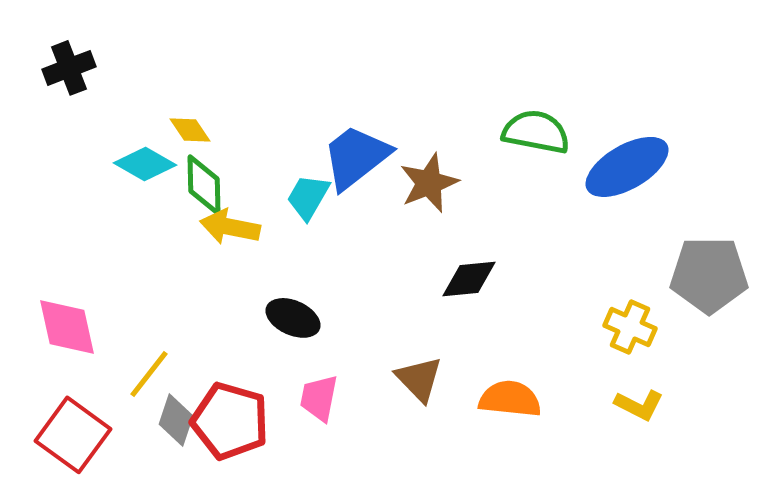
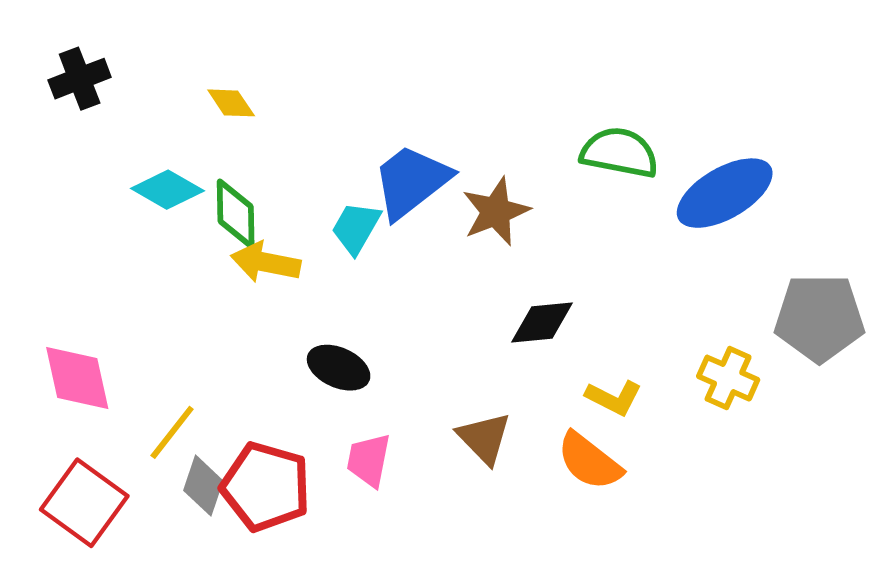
yellow diamond: (190, 130) -> (231, 103), moved
orange semicircle: (510, 399) -> (589, 461), turned -148
yellow L-shape: (639, 405) -> (614, 398), moved

